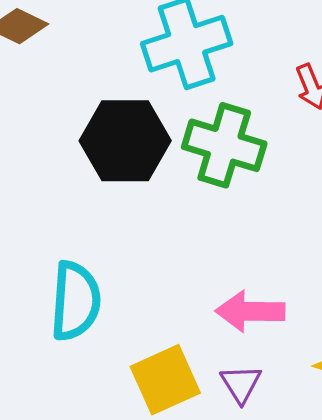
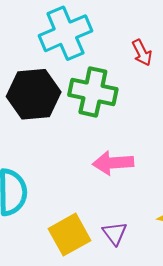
pink arrow: (250, 311) -> (113, 163), moved

